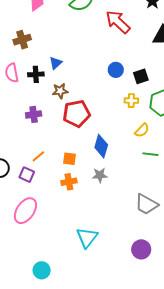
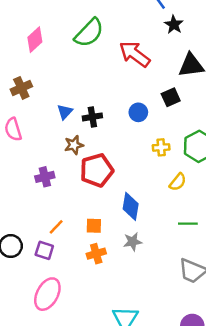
black cross: (36, 74) -> (92, 117), moved
black square: (141, 76) -> (171, 97), moved
green line: (150, 154) -> (188, 224), moved

